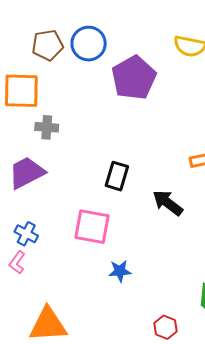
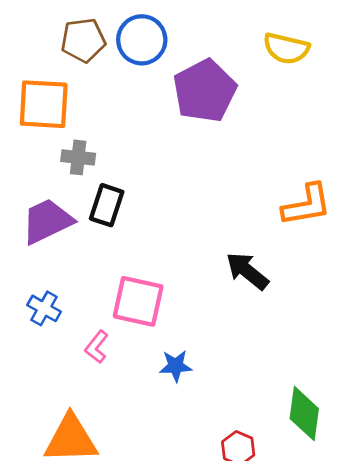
black rectangle: (117, 176) -> (107, 205), moved
pink L-shape: (17, 262) -> (97, 347), moved

